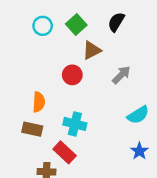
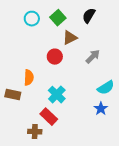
cyan cross: (75, 124) -> (57, 95), turned 30
brown rectangle: (32, 129) -> (13, 95), moved
blue star: (139, 151) -> (101, 109), moved

